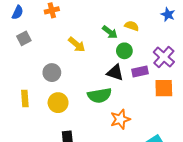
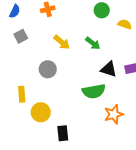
green arrow: (110, 32) -> (93, 43), moved
yellow arrow: (77, 45) -> (62, 42), moved
green circle: (124, 51) -> (102, 10), moved
yellow circle: (58, 103) -> (41, 112), moved

